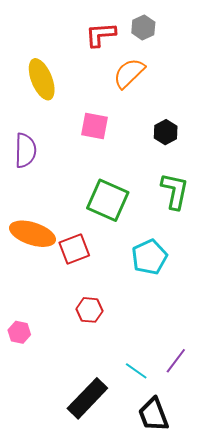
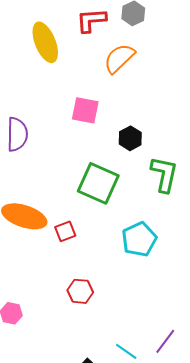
yellow ellipse: (42, 79) -> (45, 42), moved
black hexagon: (166, 132) -> (130, 138), moved
red square: (74, 249) -> (65, 231), size x0.7

